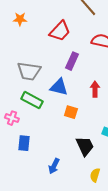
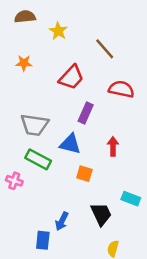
blue rectangle: (24, 143) -> (43, 240), moved
blue arrow: (54, 166) -> (62, 221), moved

